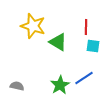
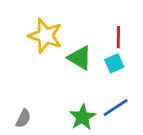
cyan square: (93, 46) -> (114, 63), moved, turned -32
gray semicircle: (17, 86) -> (23, 118), turned 104

